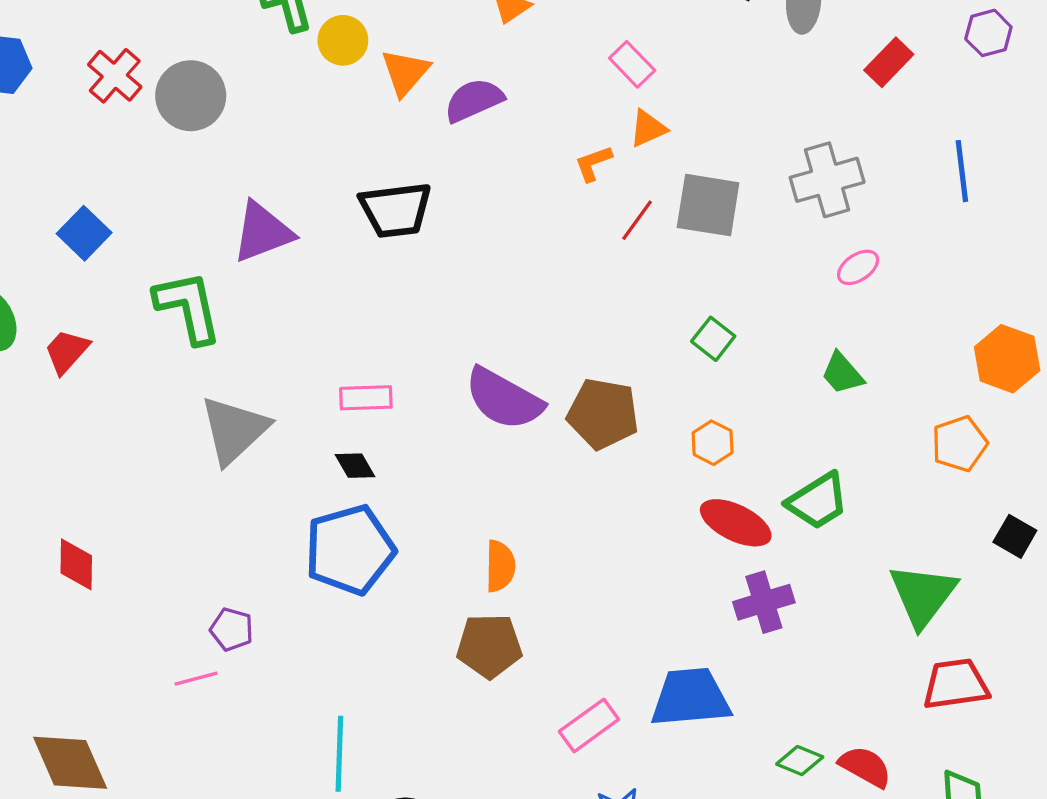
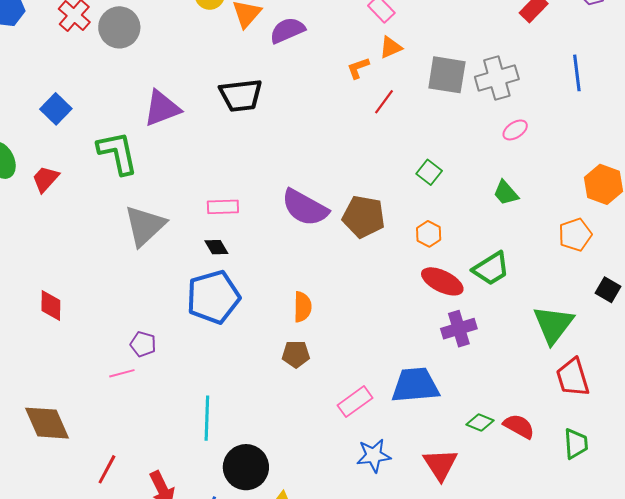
gray square: (708, 205) -> (447, 75), moved
brown pentagon: (489, 646) -> (296, 354), size x0.7
red trapezoid: (956, 684) -> (573, 377), turned -99

